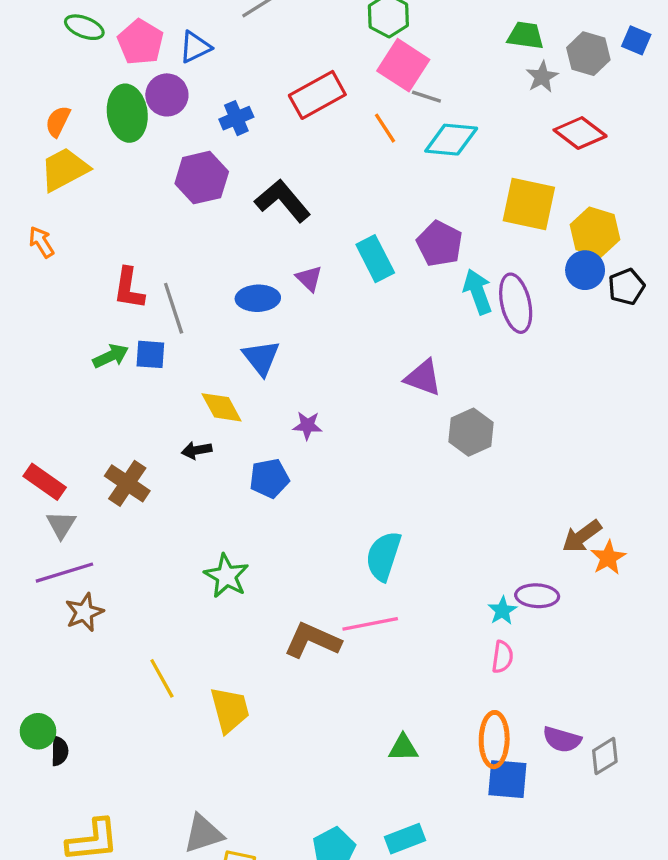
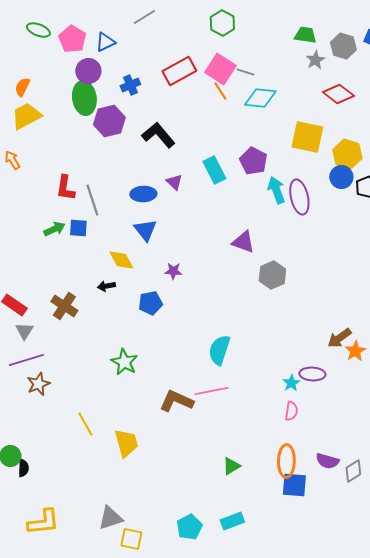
pink square: (403, 65) -> (220, 69), moved
green ellipse: (127, 113) -> (84, 98), moved
green triangle: (403, 748) -> (231, 466), turned -30

